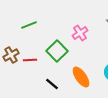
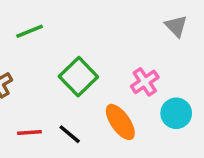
pink cross: (80, 33) -> (145, 82), moved
red line: (30, 60) -> (30, 132), moved

